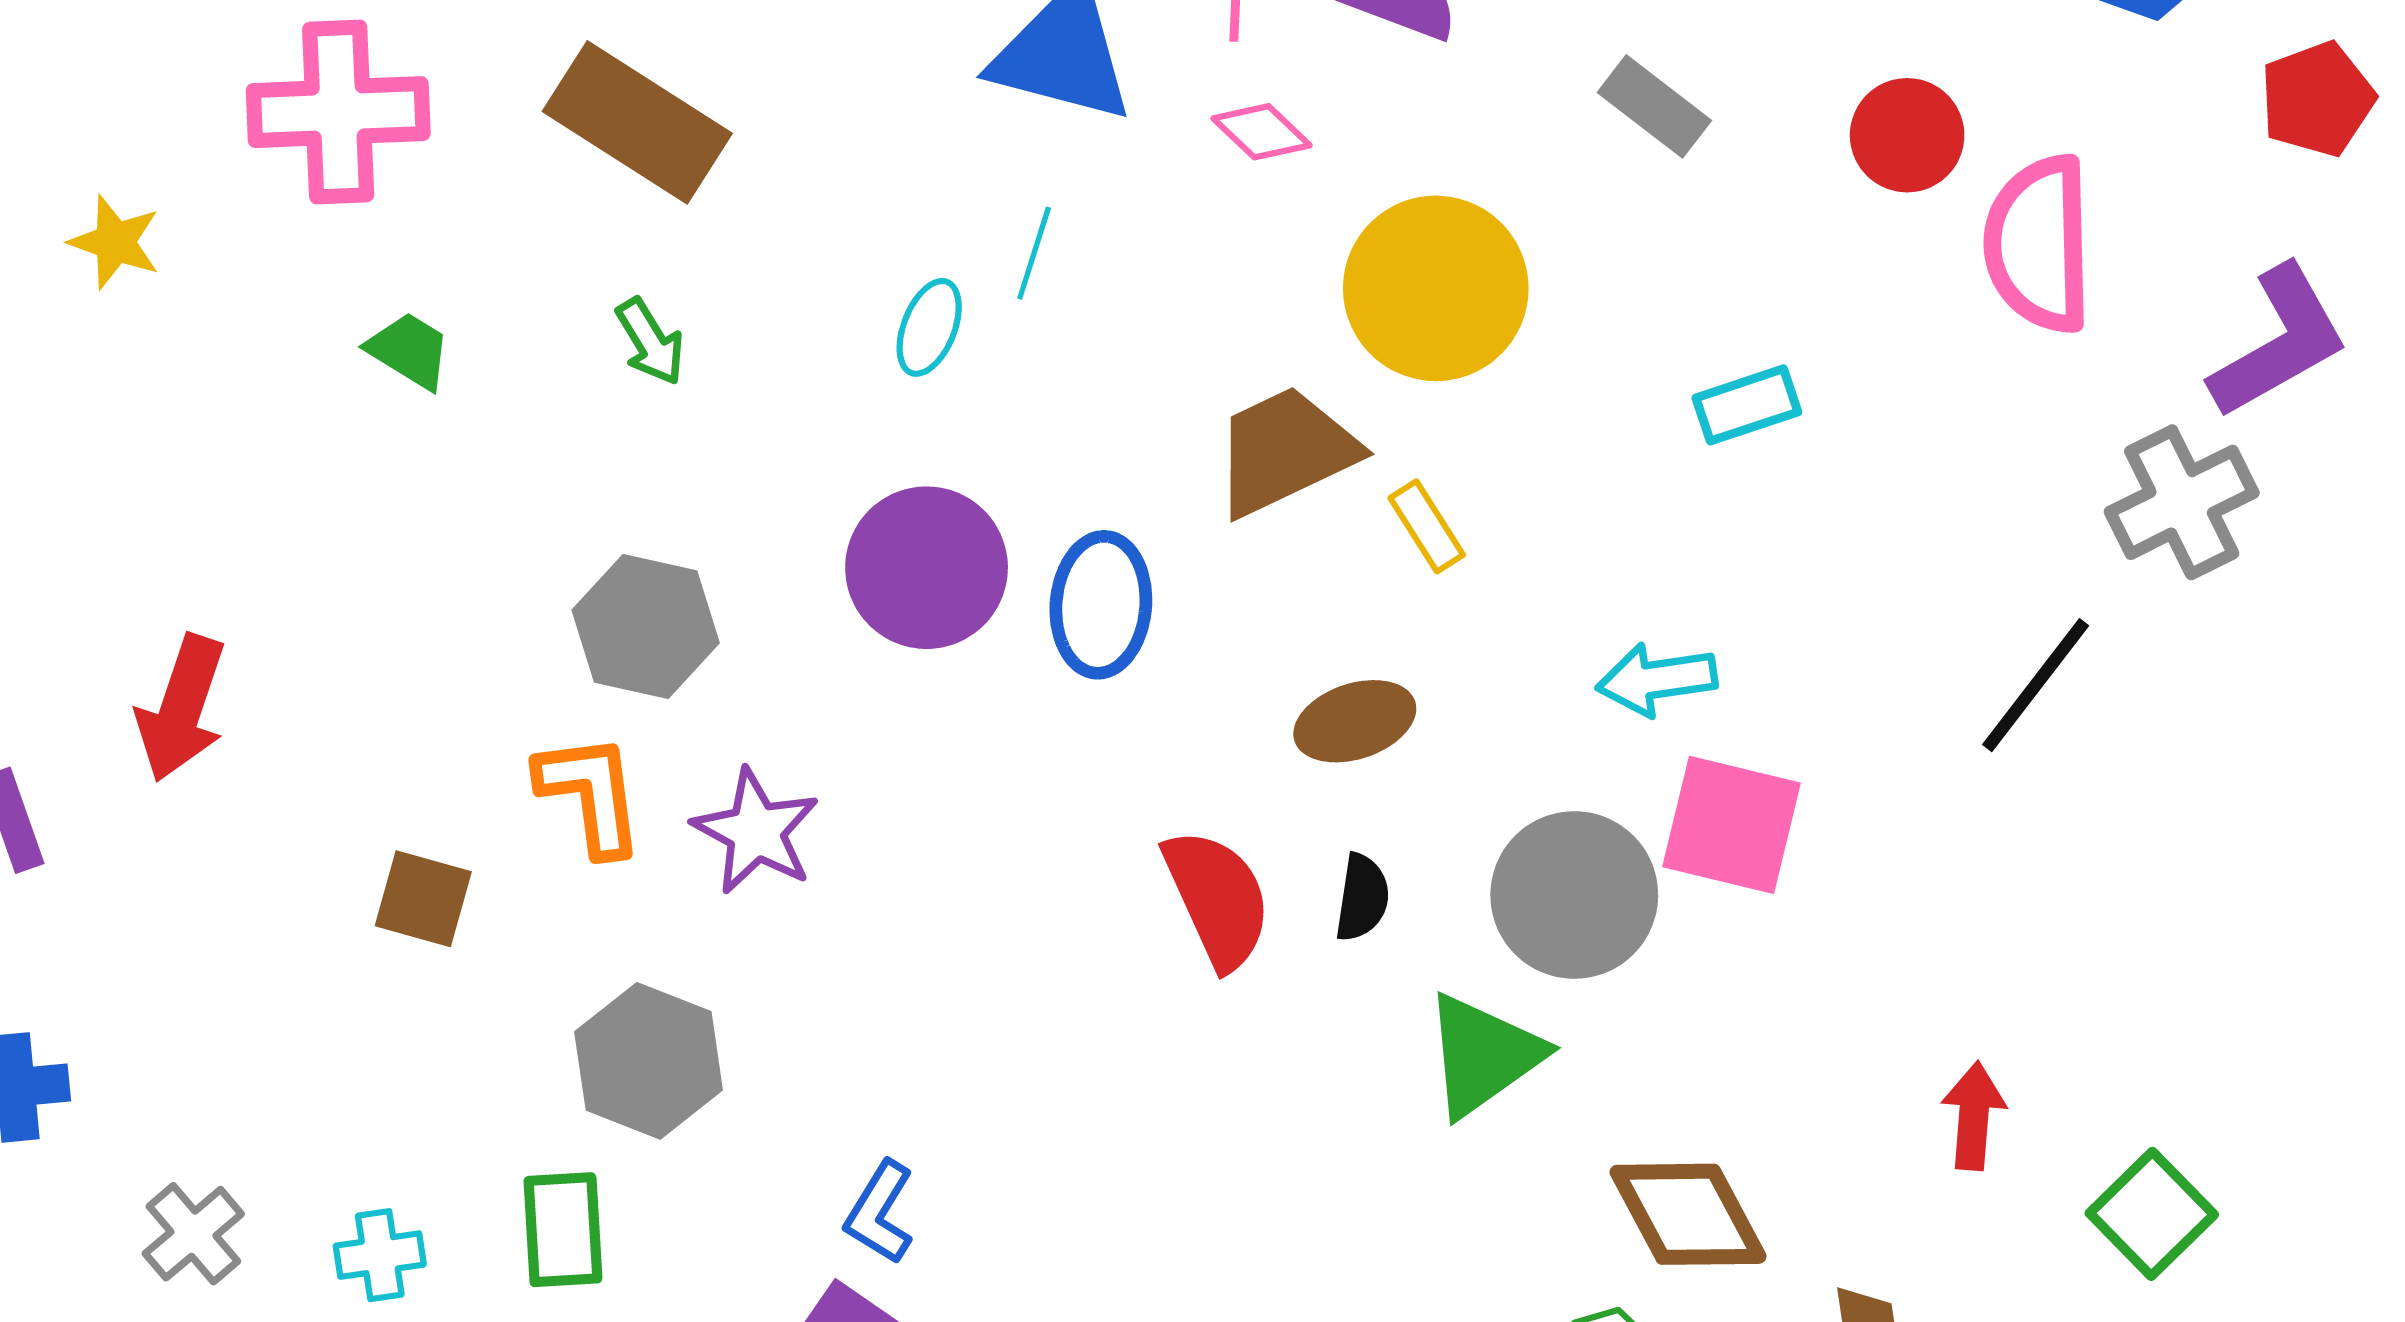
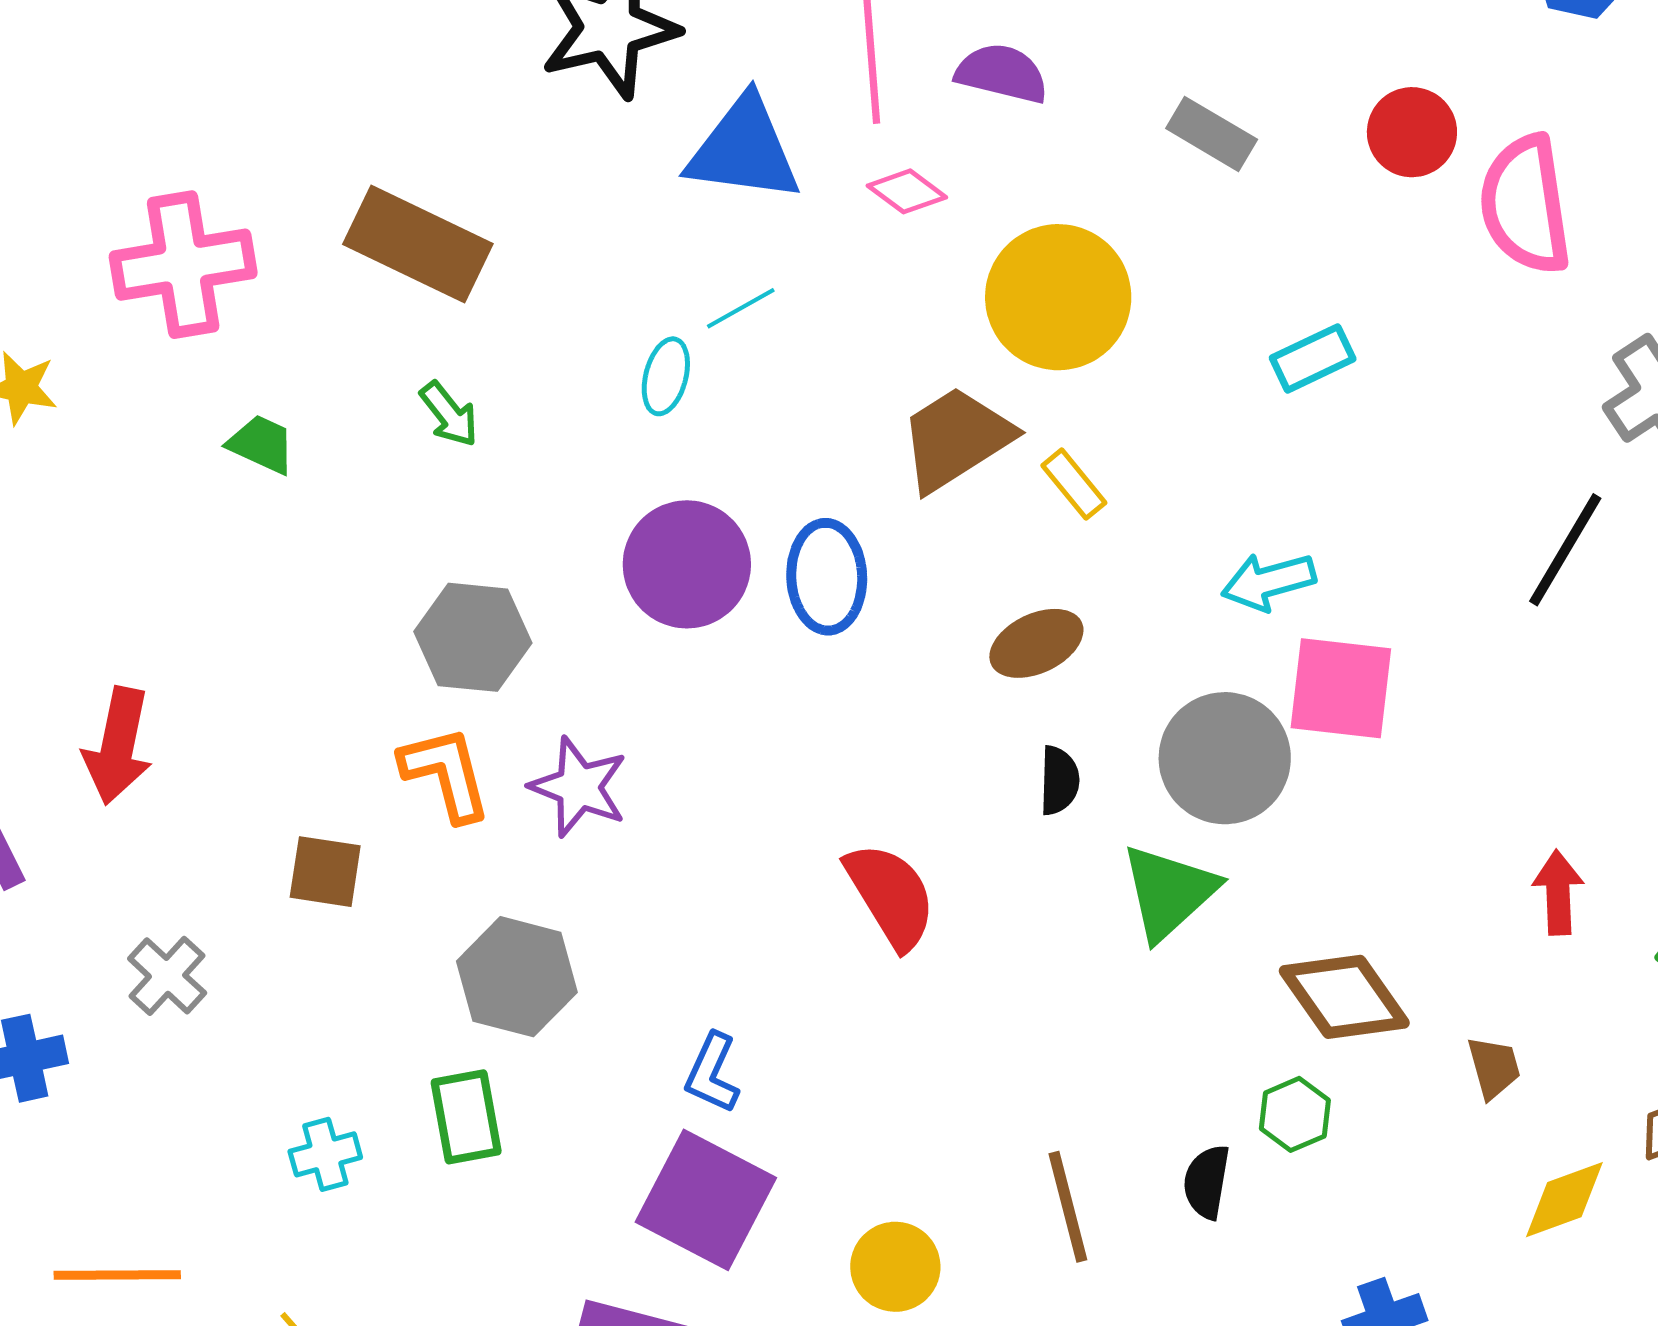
cyan line: (1034, 253) -> (741, 308), turned 50
red semicircle: (1217, 899) -> (891, 896), moved
gray cross: (193, 1234) -> (167, 976), moved

